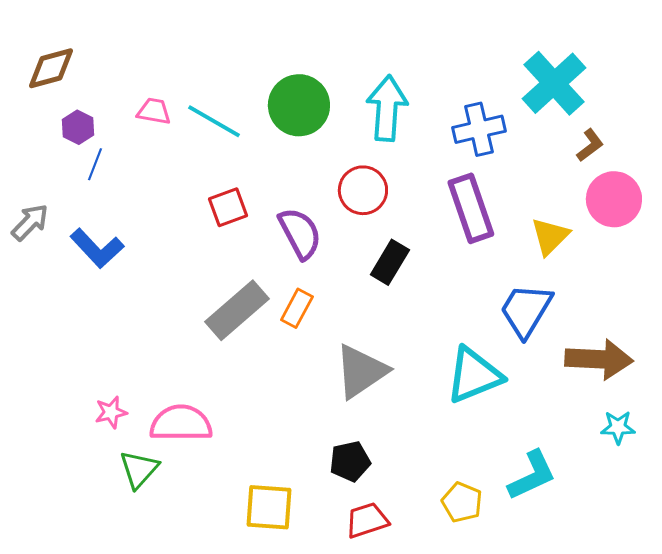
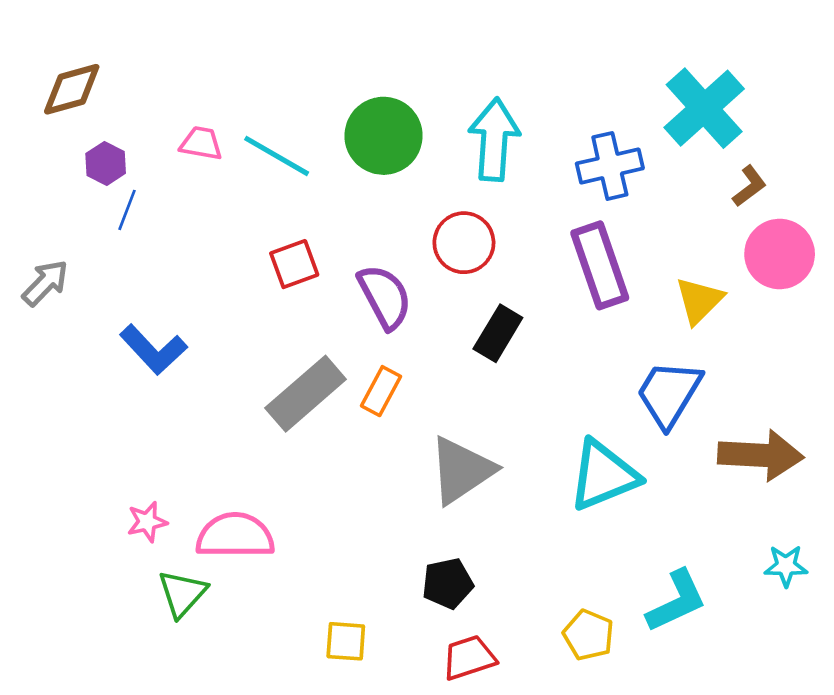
blue L-shape: (97, 248) -> (153, 350), moved
cyan star: (618, 427) -> (786, 566), moved
yellow square: (269, 507) -> (346, 641), size x0.7

